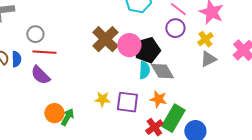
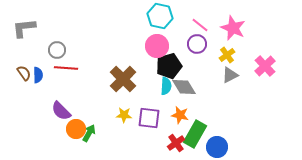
brown cross: (105, 39) -> (123, 79), moved
pink circle: (129, 45) -> (157, 46), moved
purple semicircle: (40, 75) -> (61, 111), moved

